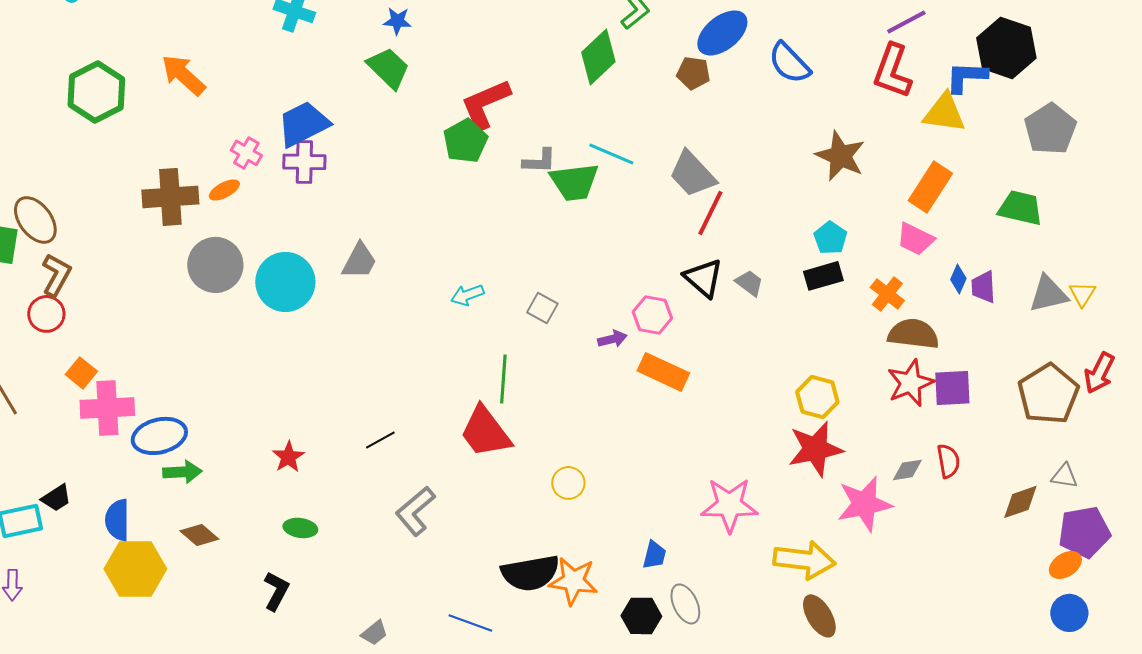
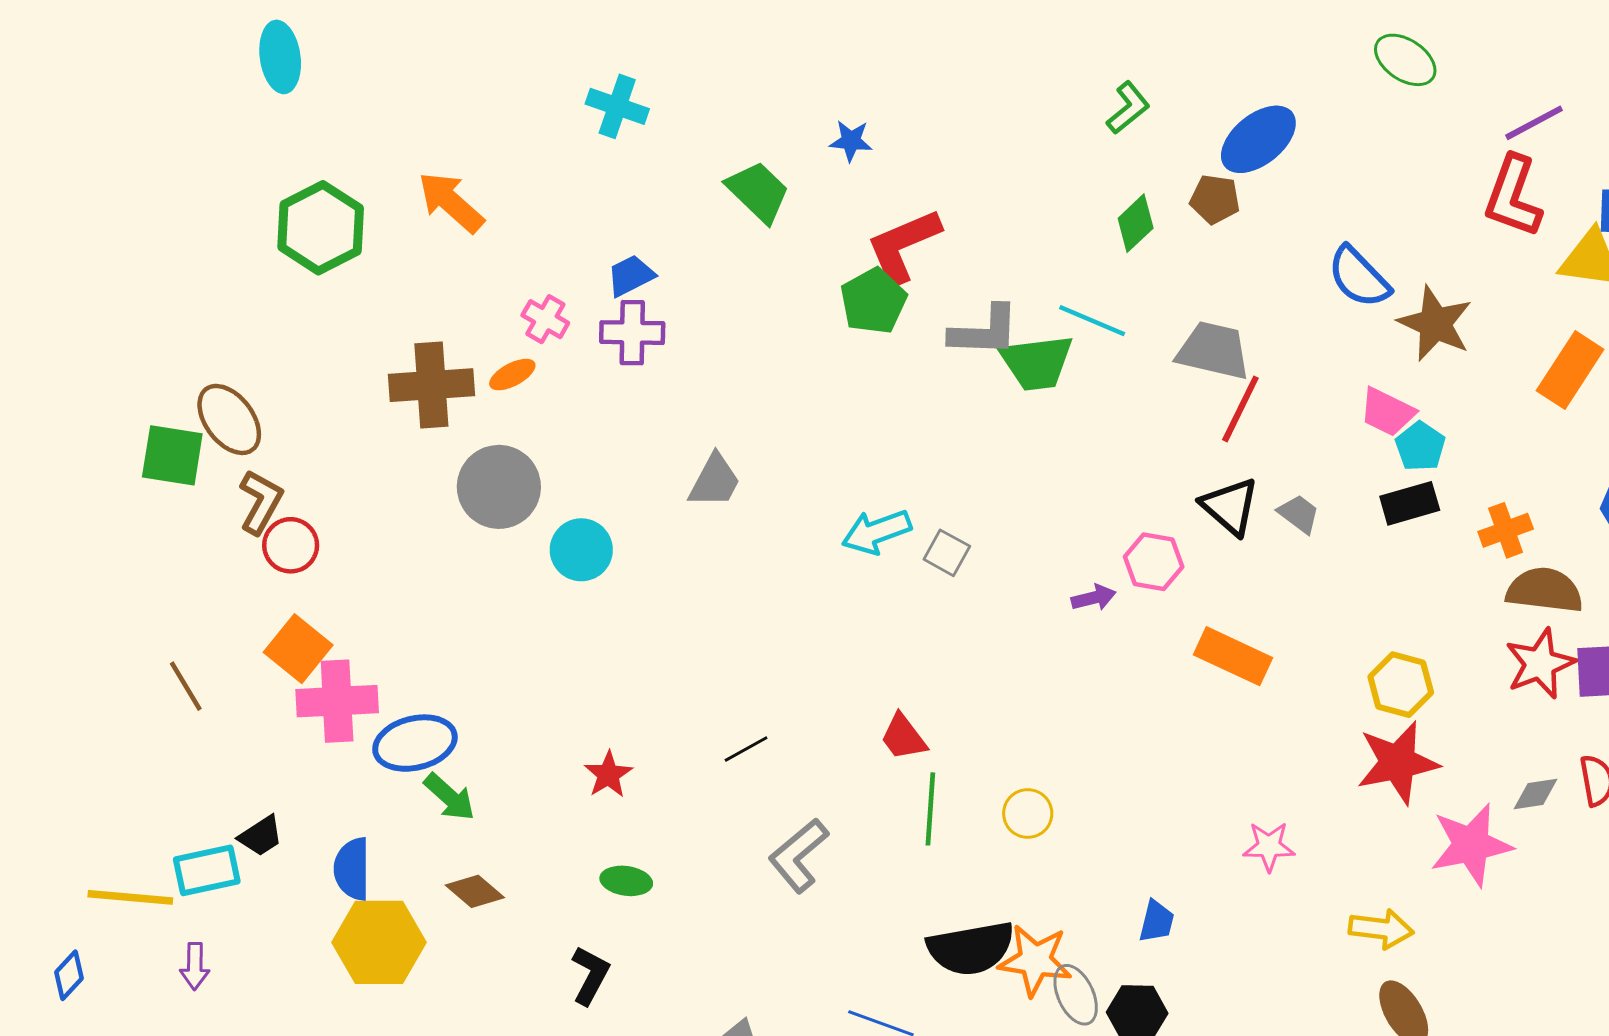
blue star: (397, 21) -> (851, 141), moved
green diamond: (598, 57) -> (1136, 223), moved, size x0.7
blue semicircle: (789, 63) -> (1359, 277), moved
blue trapezoid: (303, 124) -> (631, 276), size x0.6
gray L-shape: (539, 161) -> (984, 331), size x1.4
gray trapezoid: (692, 174) -> (1213, 351), turned 146
pink trapezoid: (915, 239) -> (1387, 412), moved
cyan circle: (285, 282) -> (581, 550), moved, size x0.7
orange cross: (887, 294) -> (1506, 530), turned 32
cyan arrow: (467, 295) -> (876, 532), size x1.4
gray square: (542, 308) -> (947, 553), moved
red circle: (46, 314) -> (291, 545), moved
orange rectangle: (663, 372) -> (1233, 656), moved
orange square: (81, 373) -> (298, 649), size x1.4
green line: (503, 379) -> (930, 809), moved
red trapezoid: (485, 432) -> (903, 737), size x0.6
green arrow: (182, 472) -> (449, 797), turned 45
pink star: (729, 505) -> (1269, 846), size x0.6
yellow arrow: (804, 560) -> (1381, 929), size x0.7
gray ellipse: (685, 604) -> (1076, 995), moved

